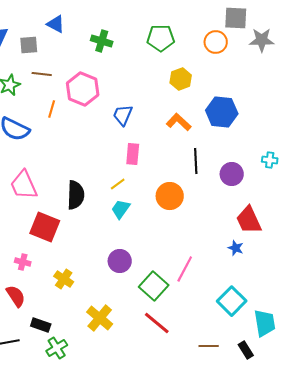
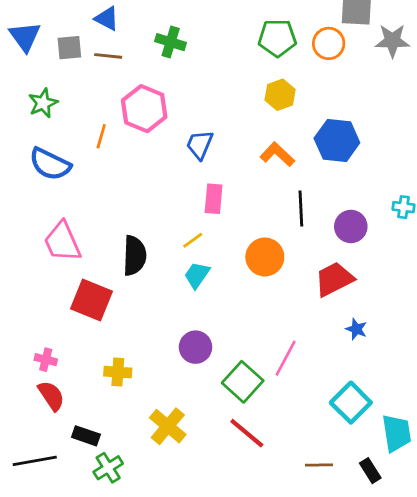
green pentagon: (161, 38) -> (277, 38), moved
brown line: (42, 74) -> (108, 56), moved
red trapezoid: (249, 220) -> (334, 279), moved, turned 88
pink cross: (23, 262) -> (46, 360), moved
yellow cross: (64, 279) -> (118, 372), turned -30

